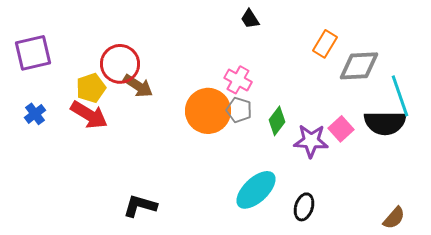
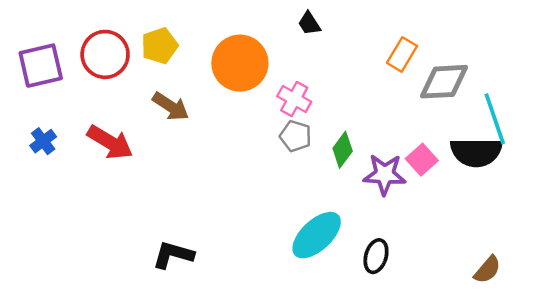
red circle: (120, 64) -> (105, 54), moved
yellow pentagon: (91, 88) -> (159, 46), moved
orange circle: (208, 111) -> (240, 63), moved

